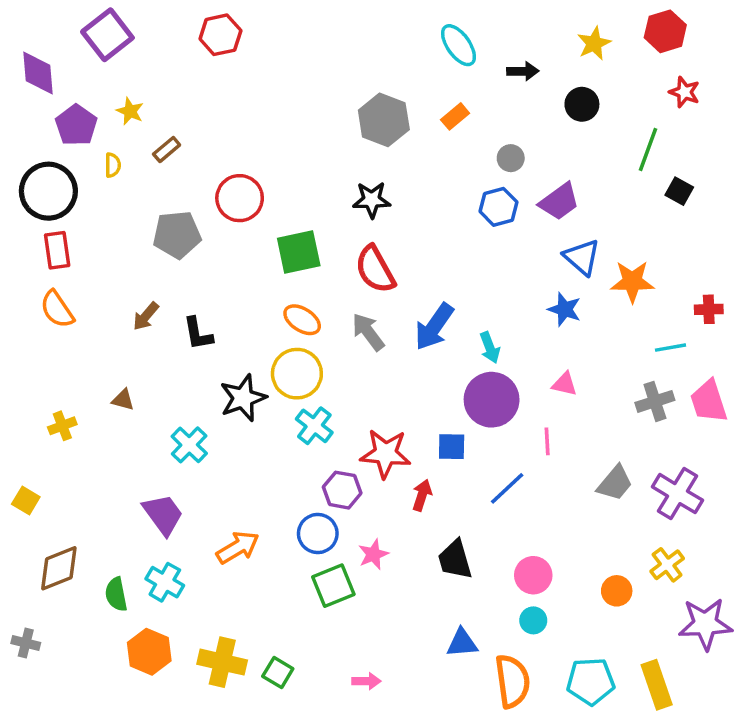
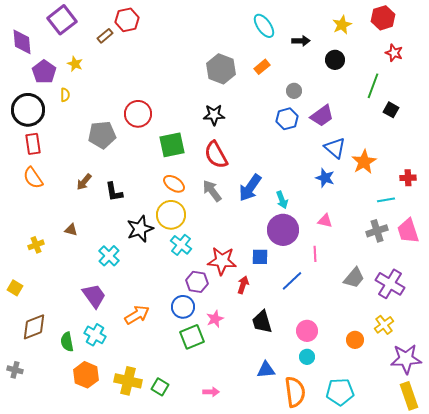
brown rectangle: (167, 149) -> (105, 36), moved
orange star: (632, 282) -> (364, 162), turned -30
yellow rectangle: (657, 685) -> (409, 396), moved

